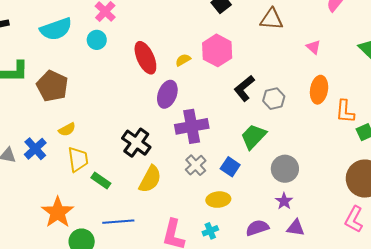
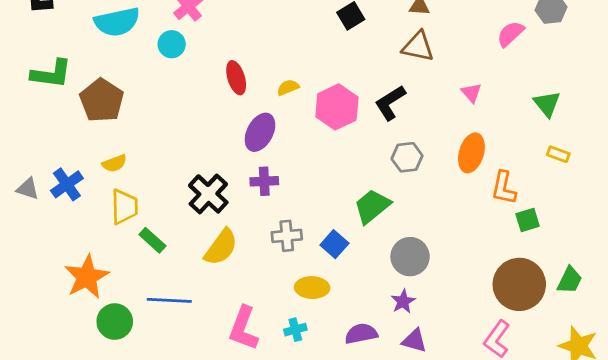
pink hexagon: (217, 50) -> (337, 107), moved
red ellipse: (145, 58) -> (236, 78), size x0.7
black L-shape: (244, 88) -> (390, 103), moved
purple cross: (192, 126) -> (264, 181), moved, size x0.6
gray cross: (196, 165) -> (287, 236), turned 30

